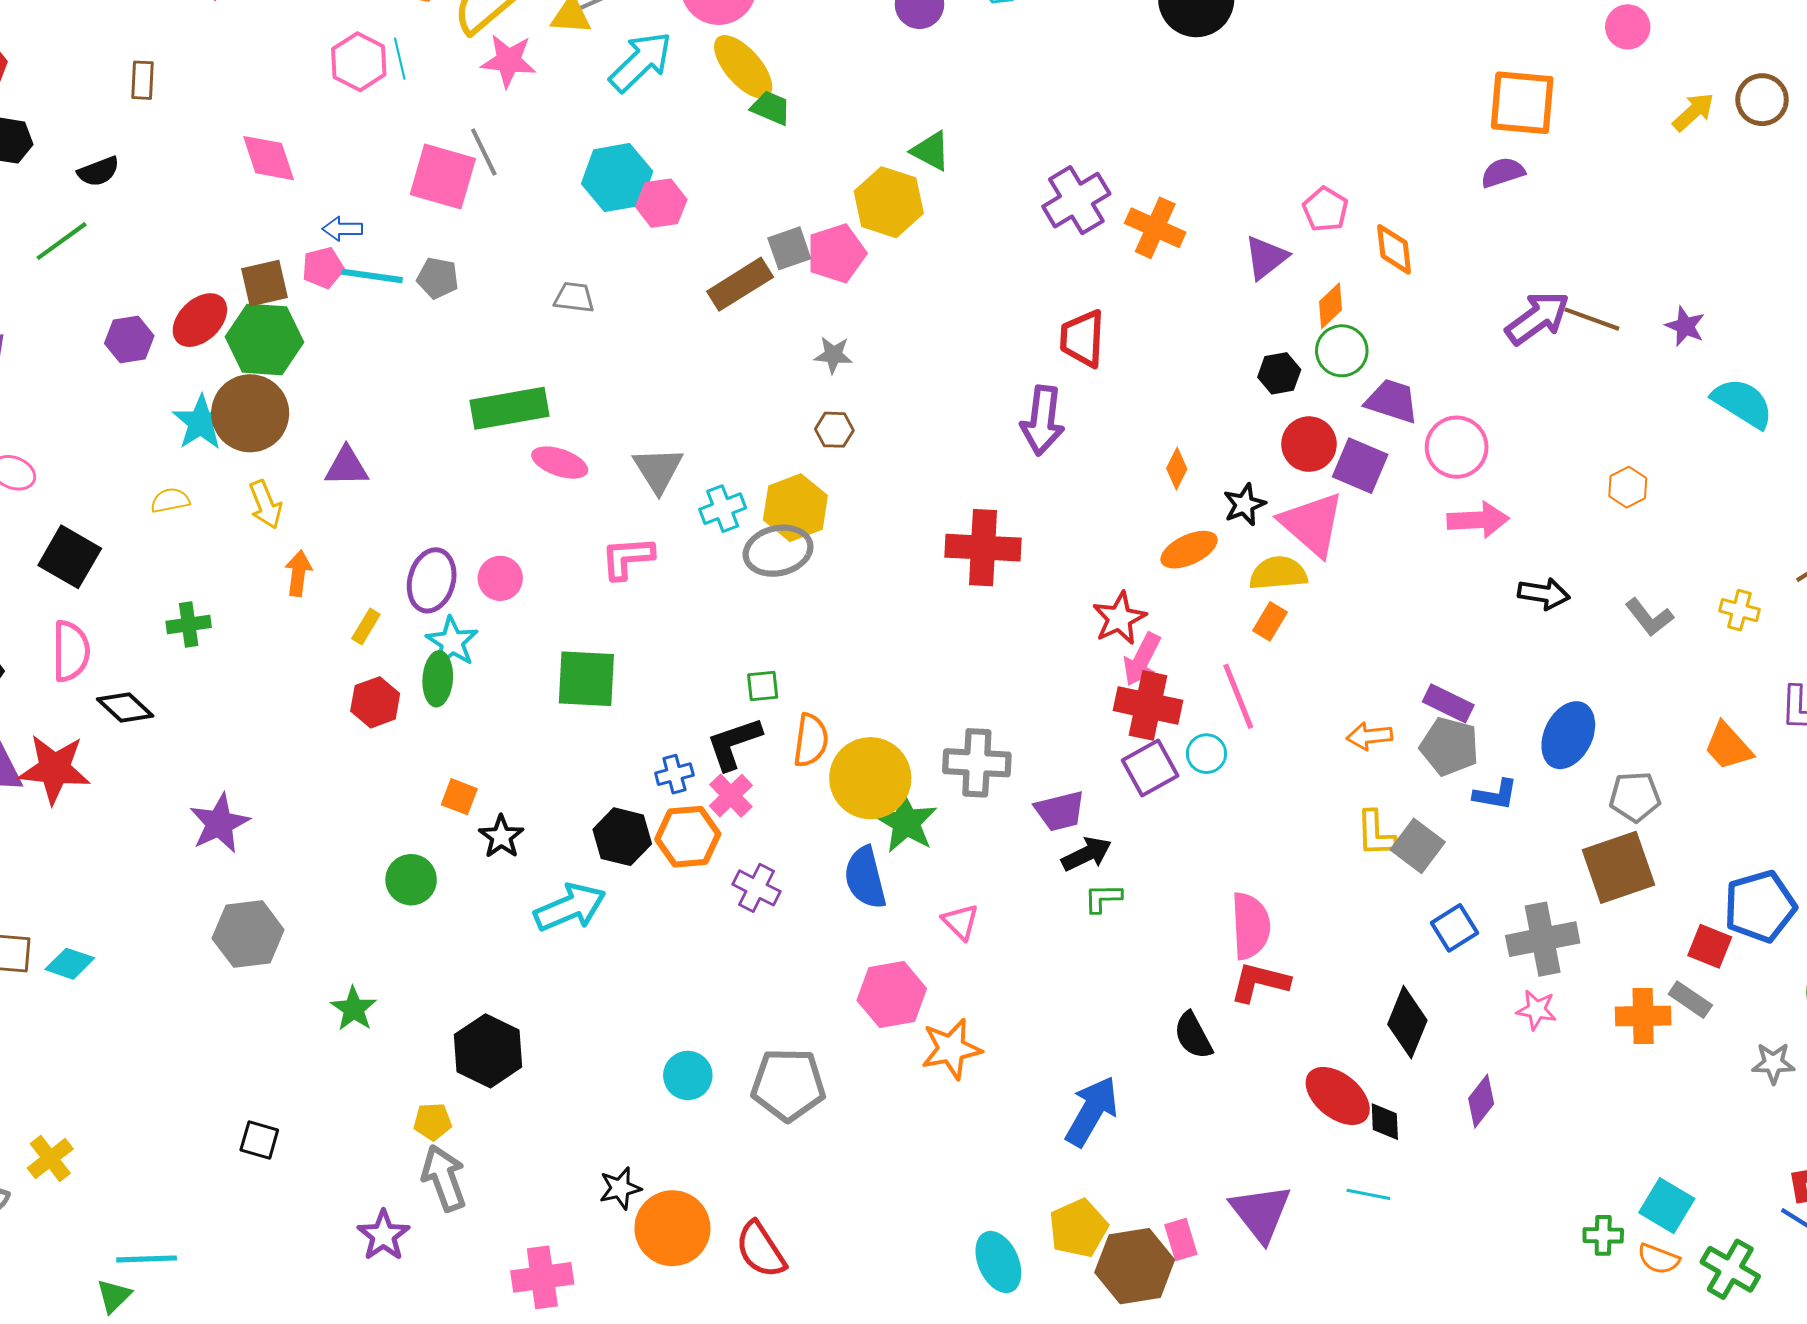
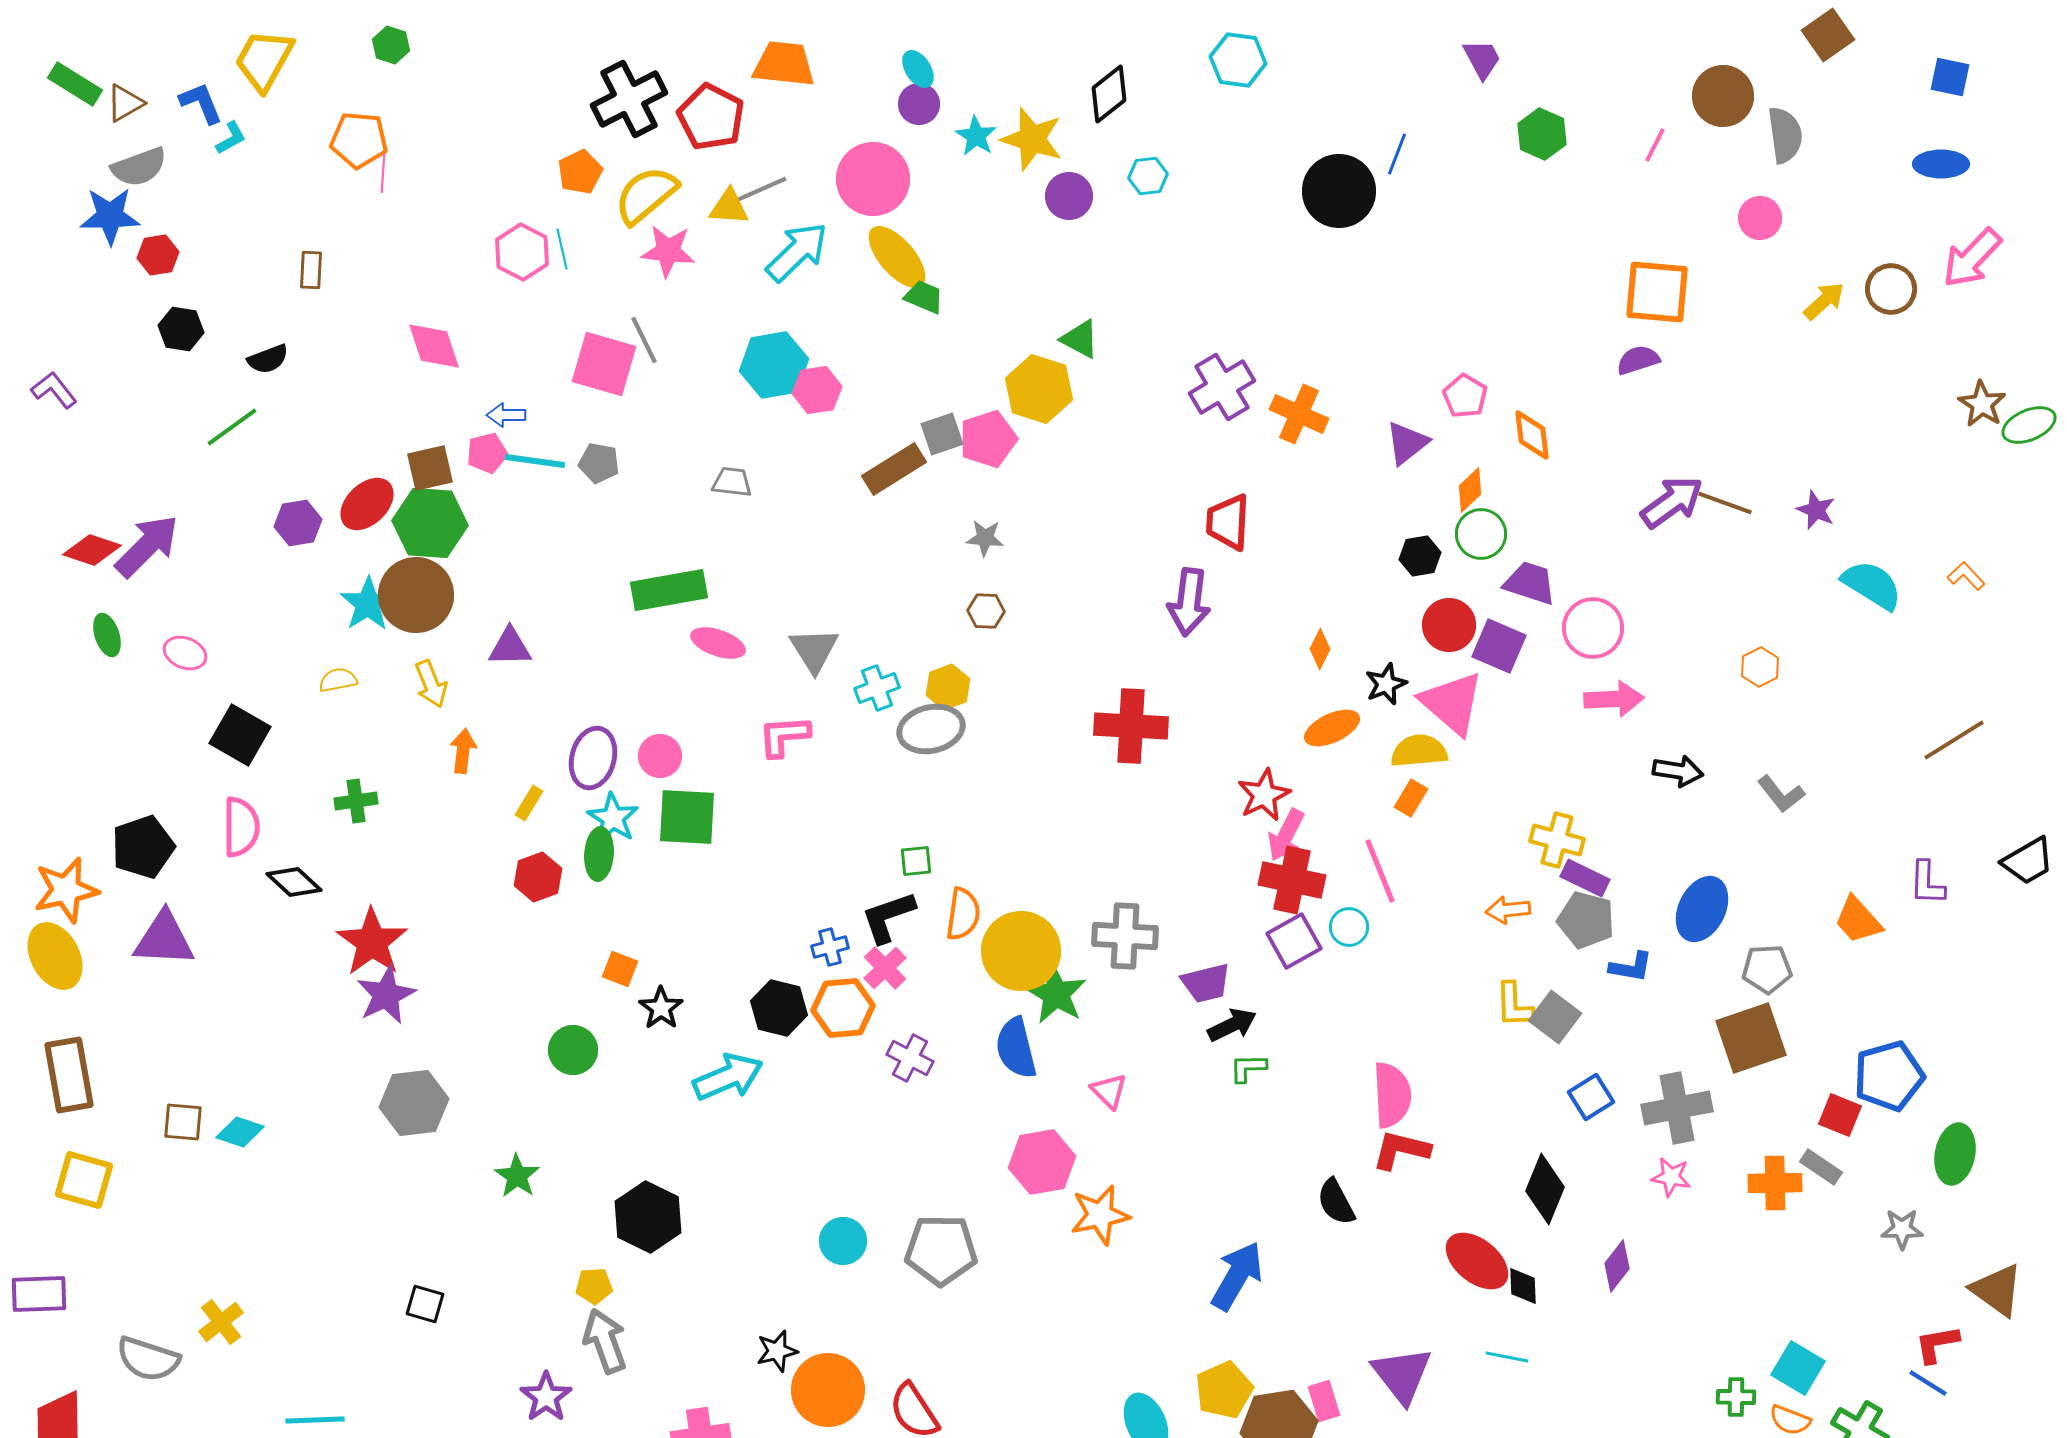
yellow hexagon: (795, 508) -> (948, 687), size x0.7
yellow cross: (1739, 610) -> (1557, 840), moved, size x1.4
green square: (586, 679) -> (687, 817), moved
red star: (54, 769) -> (372, 942), moved, turned 30

